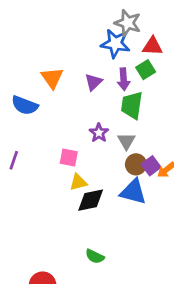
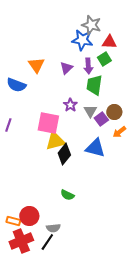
pink square: (69, 158) -> (48, 123), size x1.6
brown circle: (136, 164) -> (114, 112), moved
purple square: (151, 166) -> (101, 119), moved
yellow triangle: (78, 182) -> (55, 141), size x1.5
black diamond: (91, 200) -> (64, 154), turned -40

